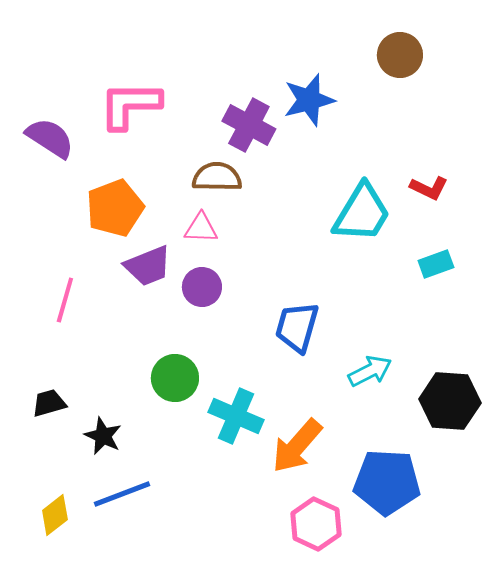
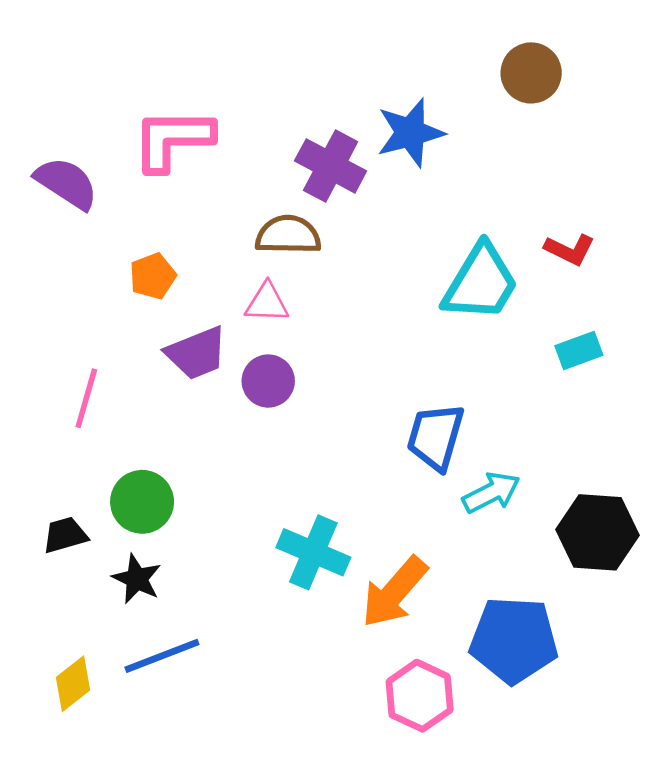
orange pentagon: (115, 208) -> (153, 276), size x0.6
blue trapezoid: (297, 327) -> (436, 437), moved
green circle: (175, 378) -> (142, 502), moved

